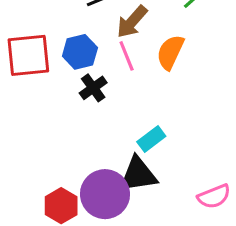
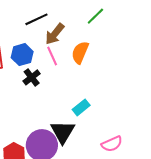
cyan rectangle: (151, 139) -> (81, 107), moved
black triangle: (138, 175) -> (63, 132), turned -48

